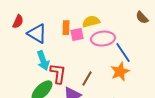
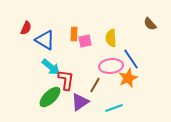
yellow semicircle: (91, 22) -> (111, 38), moved, turned -78
pink ellipse: (103, 39) -> (111, 66), moved
cyan arrow: (43, 61) -> (51, 67), turned -30

